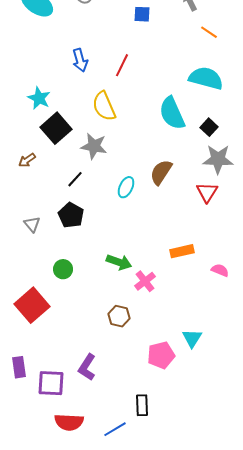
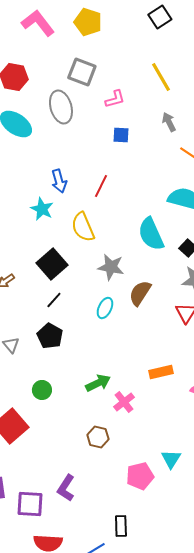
cyan star: (39, 98) -> (42, 209), moved
black square: (56, 128) -> (52, 264), moved
gray star: (94, 146) -> (111, 267), moved
green arrow: (119, 262) -> (98, 383), turned -45

